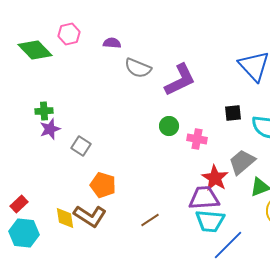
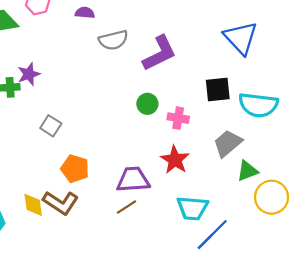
gray semicircle: (138, 68) -> (113, 40), turned -36
black square: (233, 113) -> (218, 90), size x1.4
purple star: (50, 129) -> (29, 74), moved
red star: (215, 178) -> (175, 160), moved
purple trapezoid: (204, 198) -> (133, 180), moved

